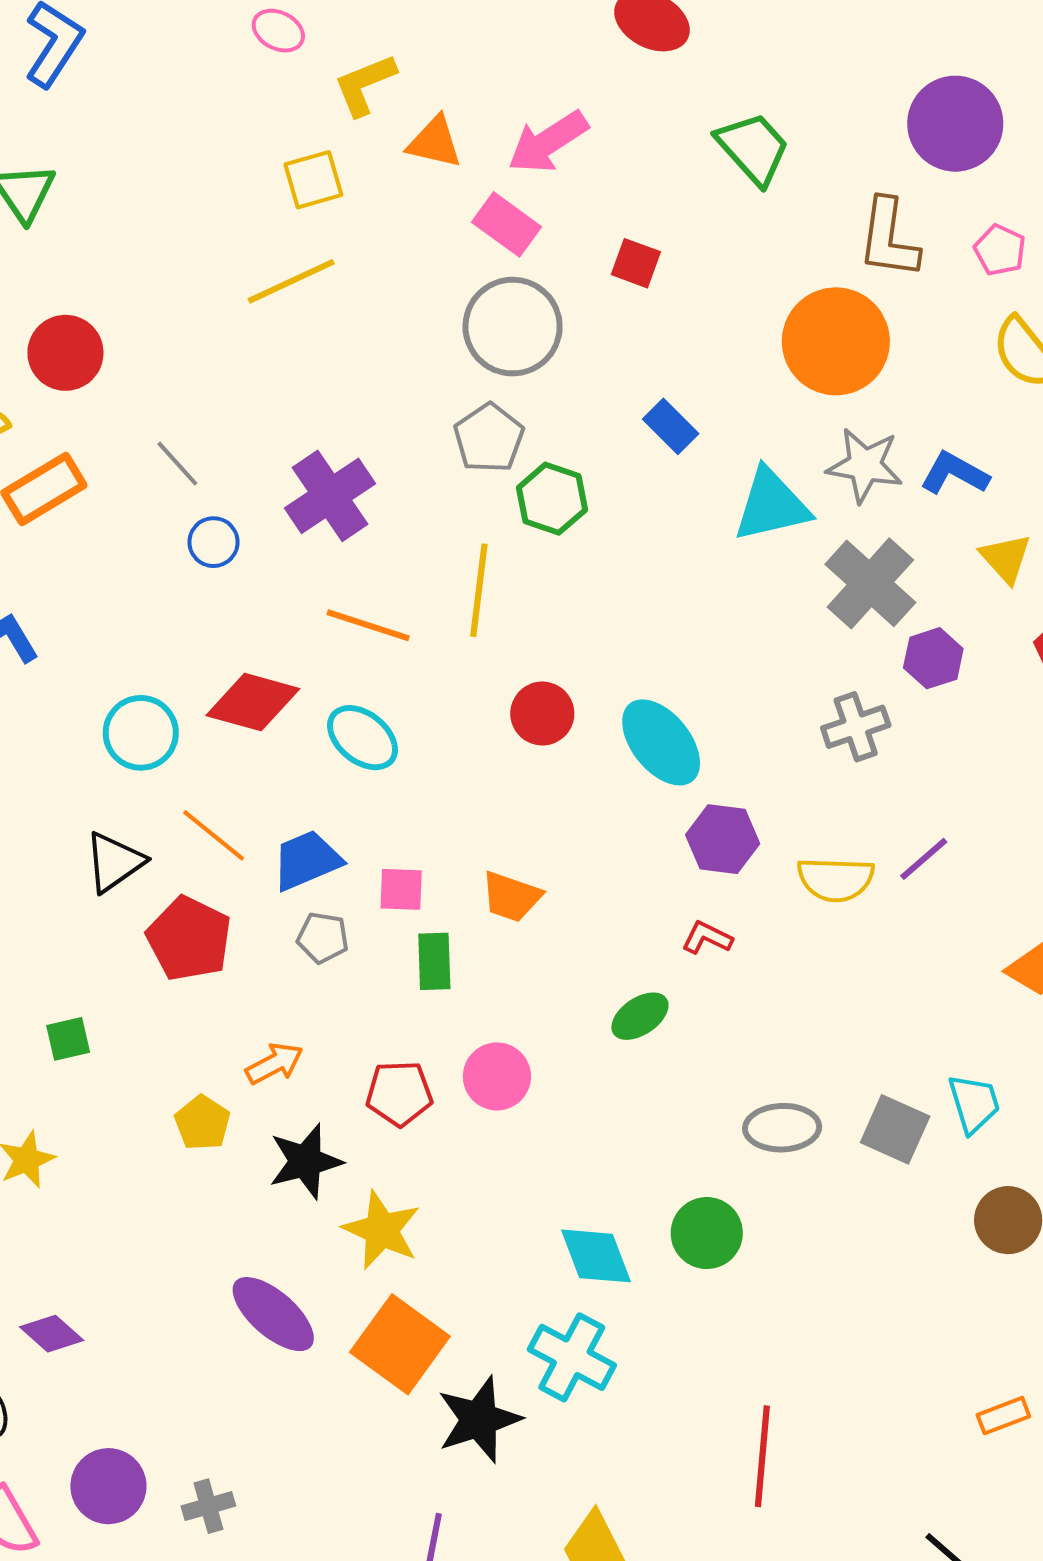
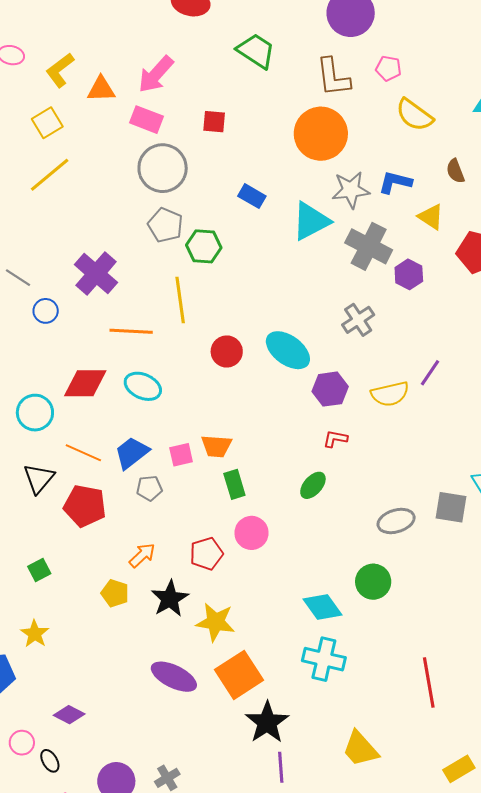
gray cross: (856, 727) -> (358, 320), moved
orange trapezoid: (511, 897) -> (216, 446), moved
green rectangle: (434, 961) -> (234, 484), moved
orange square: (400, 1344) -> (239, 675), turned 36
black star: (479, 1419) -> (267, 722), moved

